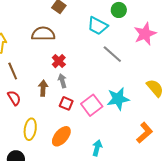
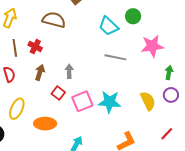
gray line: (112, 54) -> (115, 57), turned -45
red cross: (59, 61) -> (35, 47), moved, turned -32
gray arrow: (62, 81) -> (69, 71), moved
orange ellipse: (61, 136) -> (45, 124), turned 35

